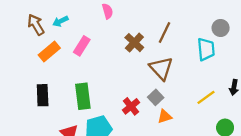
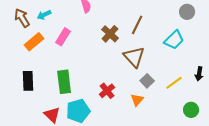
gray circle: (221, 28) -> (187, 12), moved
cyan trapezoid: (206, 49) -> (174, 40), turned 50
gray square: (156, 97) -> (147, 81), moved
orange triangle: (165, 116) -> (137, 100), turned -32

